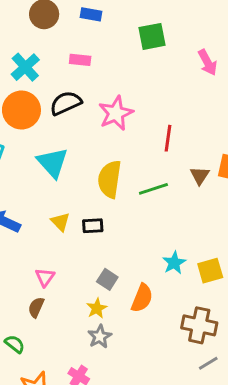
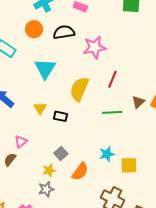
orange circle: (21, 110) -> (34, 29), size x0.7
red line: (168, 138) -> (112, 79), moved
green line: (153, 189) -> (112, 112), moved

